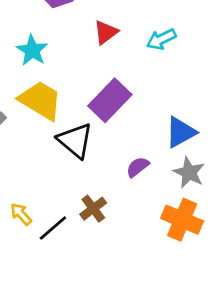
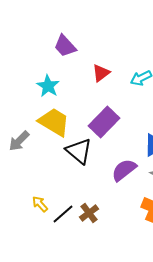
purple semicircle: (138, 167) -> (124, 170), size x1.5
brown cross: (93, 209) -> (89, 213), moved

